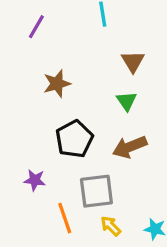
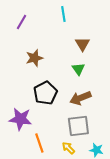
purple star: (35, 180) -> (20, 119), size x1.6
gray square: (96, 191) -> (78, 126), moved

